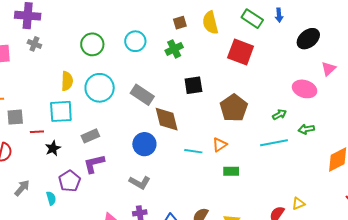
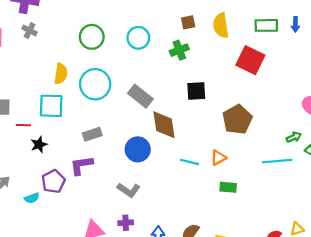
green rectangle: (252, 19) -> (266, 25), turned -40
green arrow: (279, 114) -> (294, 137), moved
gray rectangle: (90, 136) -> (92, 134), moved
cyan semicircle: (51, 198) -> (32, 198), turned 80

